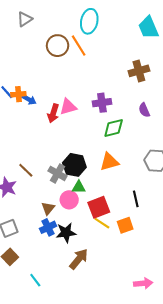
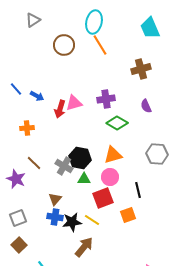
orange line: (79, 46) -> (100, 45), moved
orange cross: (18, 94) -> (27, 128), moved
green diamond: (114, 128) -> (117, 123), turned 45
pink circle: (69, 200) -> (110, 177), moved
yellow line: (102, 223) -> (92, 220), moved
blue cross: (48, 227) -> (55, 217), turned 35

